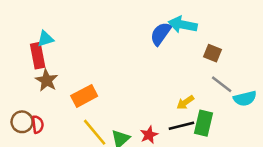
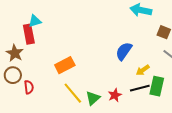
blue semicircle: (161, 34) -> (124, 51), moved
brown star: (47, 80) -> (15, 53), moved
brown circle: (22, 122) -> (13, 75), moved

